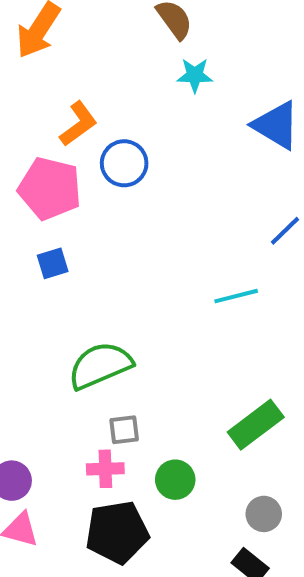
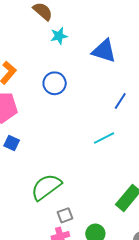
blue circle: (124, 163) -> (55, 83), moved
blue square: (53, 263) -> (12, 143), turned -35

